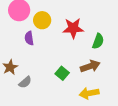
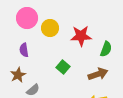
purple semicircle: (29, 38) -> (24, 50), moved
green square: (62, 73) -> (63, 67), moved

